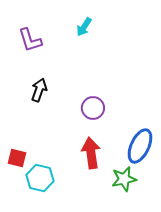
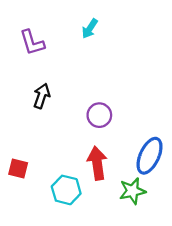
cyan hexagon: (40, 178) -> (66, 190), moved

